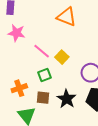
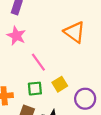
yellow square: (62, 57) -> (60, 84), moved

